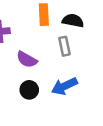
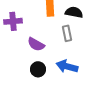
blue arrow: (64, 86) -> (67, 66), turned 40

